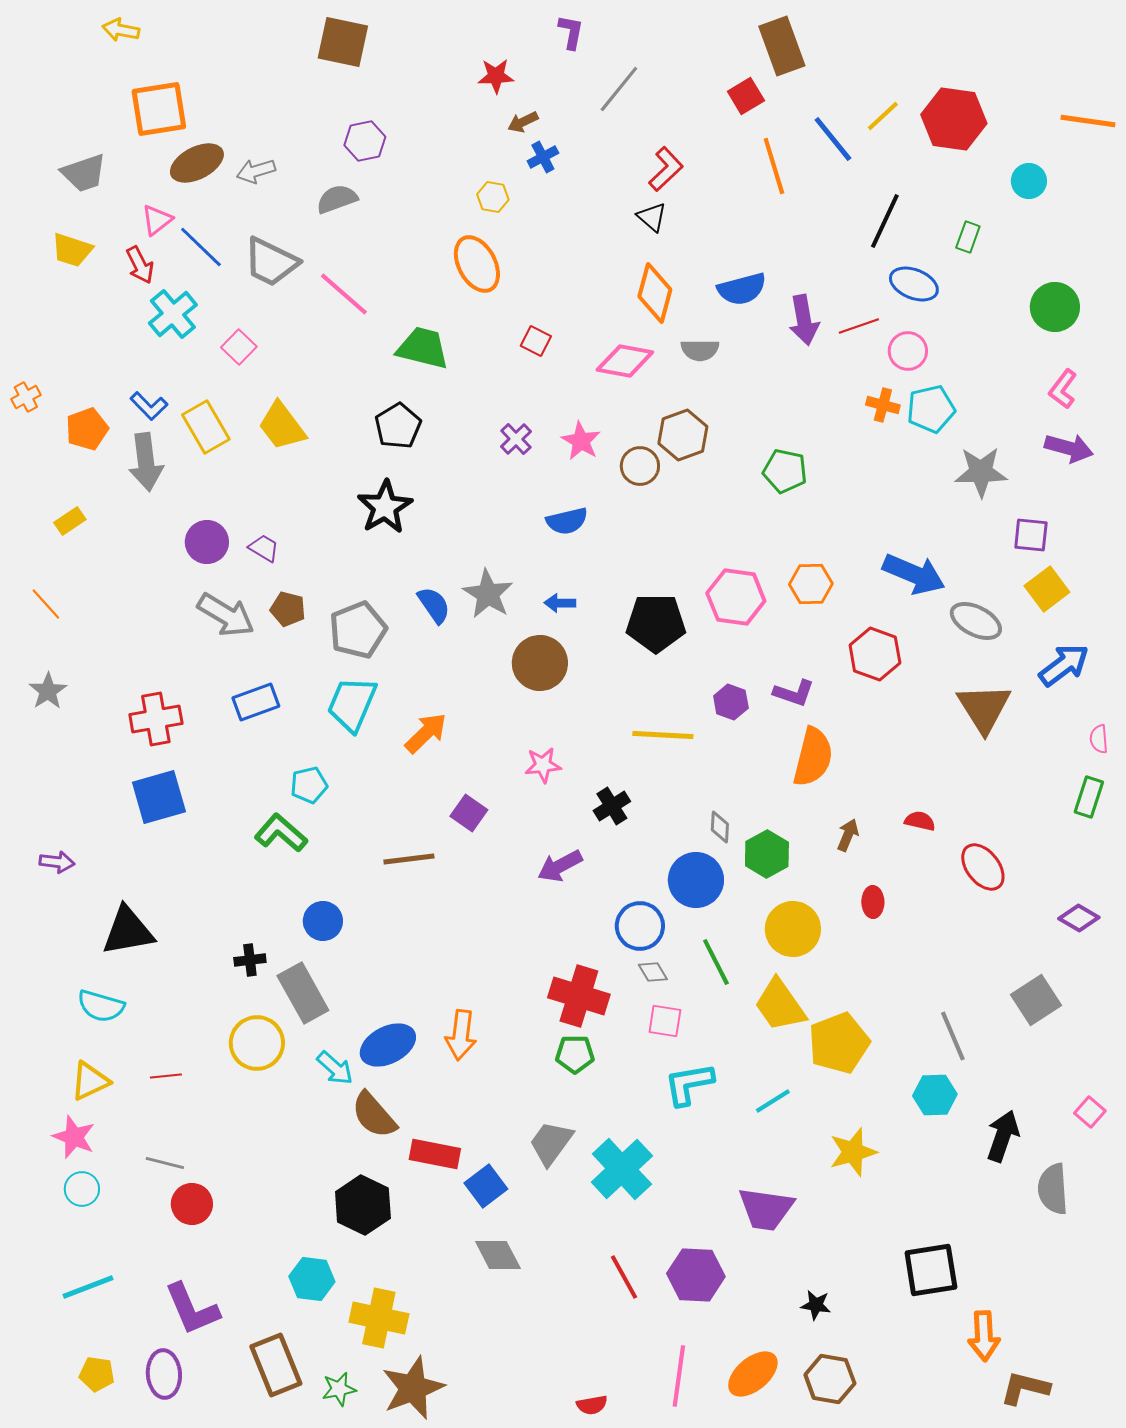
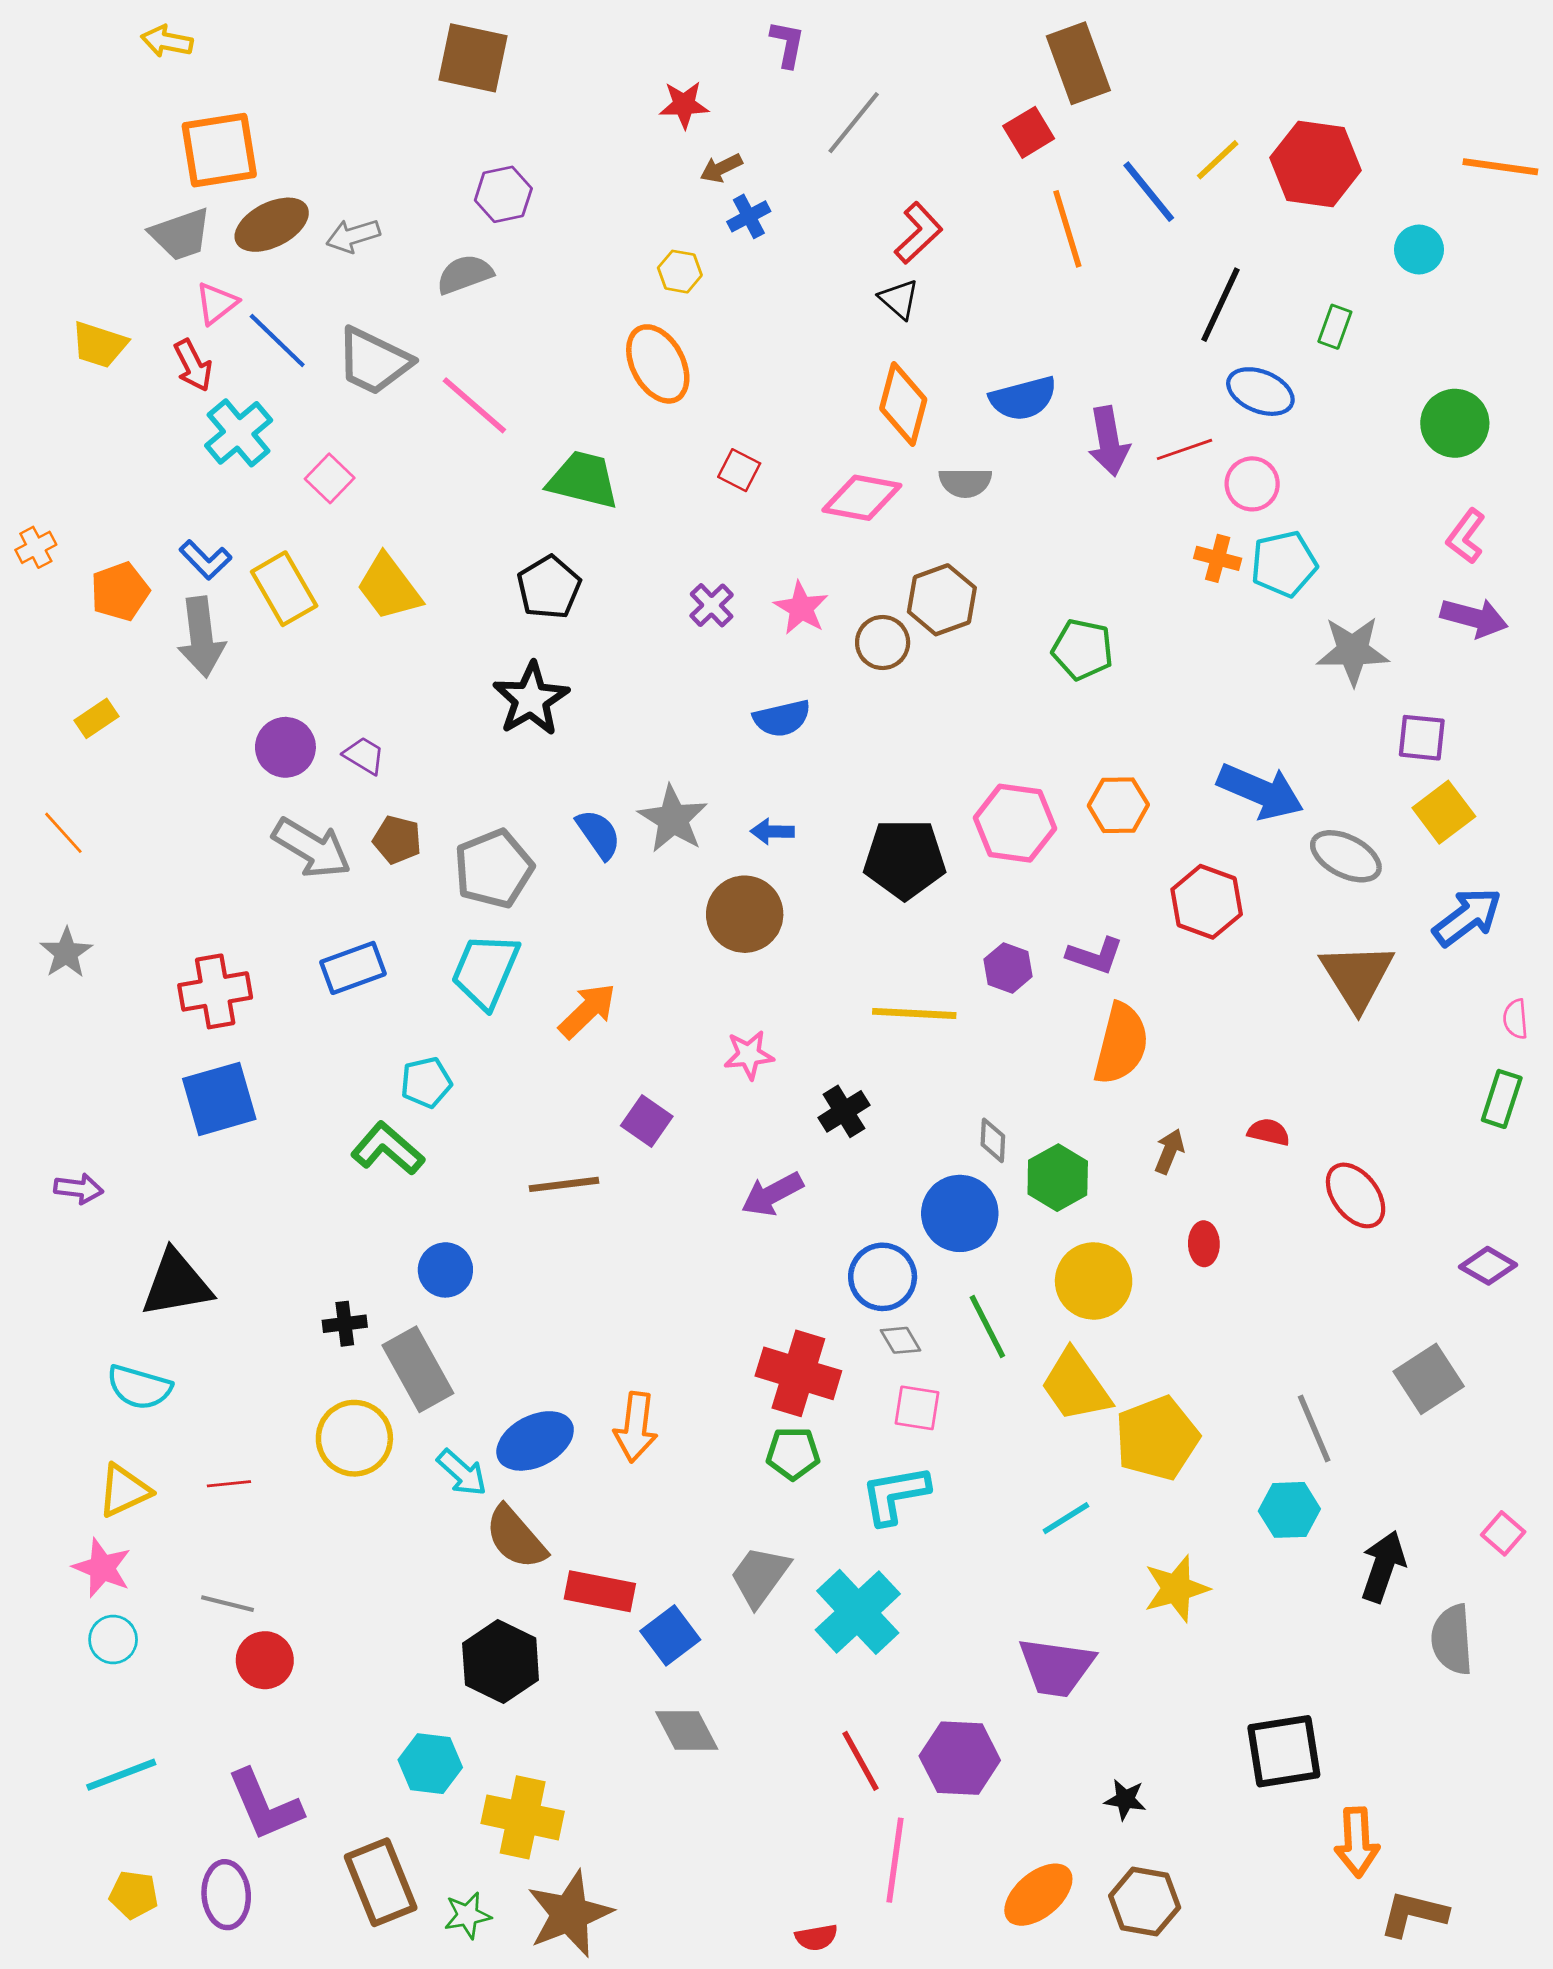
gray trapezoid: (84, 173) -> (181, 234), moved
cyan L-shape: (689, 1084) -> (895, 1495), moved
pink line: (679, 1376) -> (895, 1860), moved

